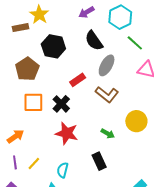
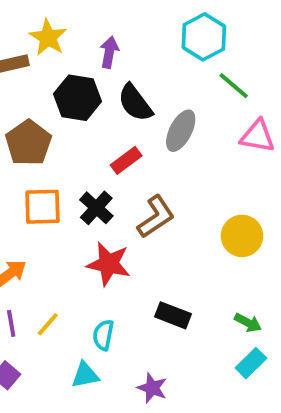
purple arrow: (86, 12) -> (109, 52), moved, turned 133
black semicircle: (94, 41) -> (135, 103), moved
brown L-shape: (107, 94) -> (156, 217), moved, turned -70
green arrow: (108, 134) -> (248, 323), moved
black rectangle: (99, 161) -> (173, 315), turned -42

